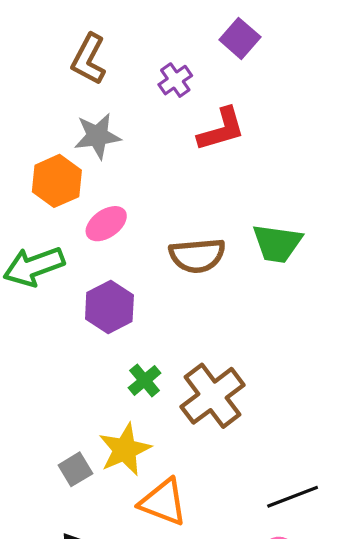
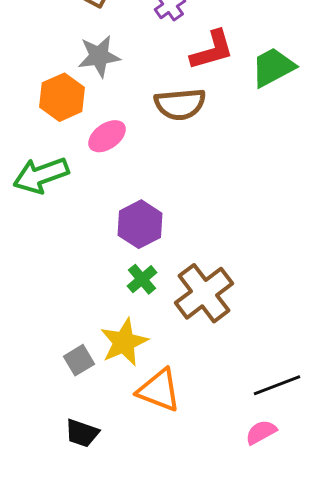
green trapezoid: (277, 243) -> (273, 67), moved, turned 144
brown semicircle: (197, 255) -> (180, 104), moved
purple hexagon: (109, 307) -> (140, 224), moved

